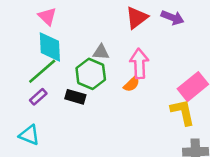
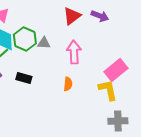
green hexagon: (91, 74) -> (25, 39), moved
orange semicircle: (132, 84) -> (68, 84), moved, turned -40

